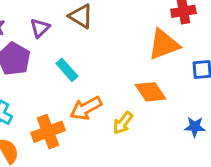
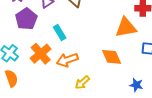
yellow arrow: (123, 123) -> (82, 83), moved
orange cross: (48, 132) -> (41, 54), moved, turned -30

